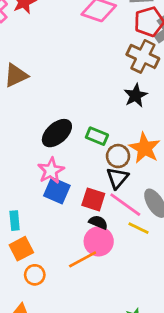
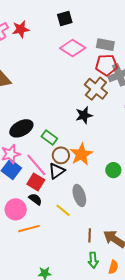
pink line: (125, 205) -> (36, 165), moved
pink circle: (99, 241) -> (16, 209), moved
orange line: (83, 259) -> (29, 229), moved

